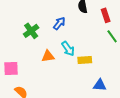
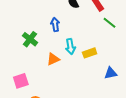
blue arrow: (59, 23) -> (55, 24), turned -32
cyan arrow: (68, 49) -> (70, 47), turned 42

